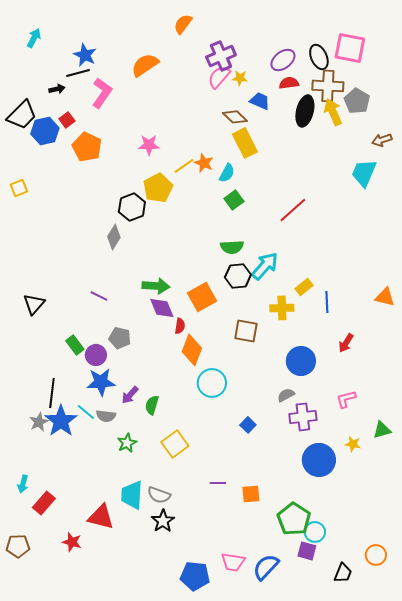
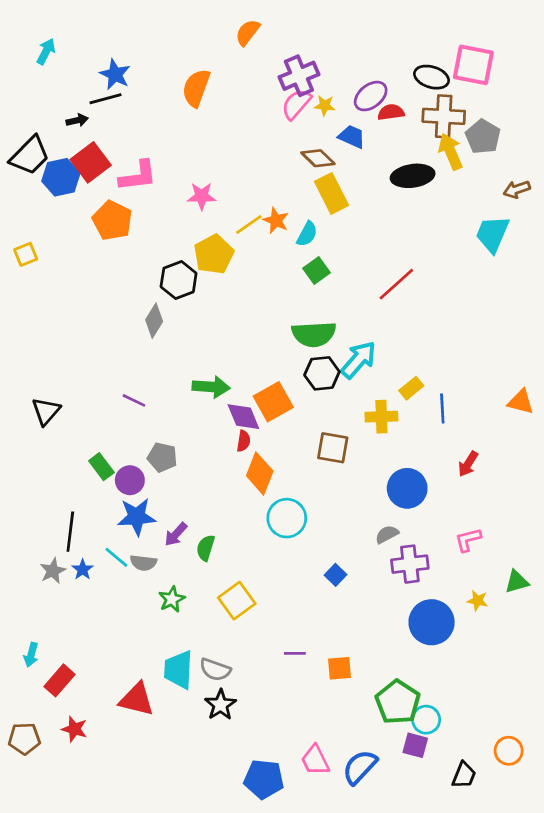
black ellipse: (319, 57) -> (432, 77), turned -50
purple ellipse: (283, 60) -> (371, 96), moved
orange semicircle: (145, 65) -> (196, 88), turned -36
pink L-shape: (102, 93) -> (138, 176), moved, turned 48
black ellipse: (305, 111) -> (413, 176), moved, turned 68
red square: (67, 120) -> (91, 162), size x1.8
orange pentagon: (87, 147) -> (112, 220), moved
green semicircle: (232, 247) -> (314, 334), size x1.4
purple diamond: (162, 308) -> (243, 417), moved
blue star: (61, 421) -> (83, 569), size x0.5
red star: (72, 542) -> (74, 729), moved
pink trapezoid: (233, 562) -> (315, 760), turned 55

